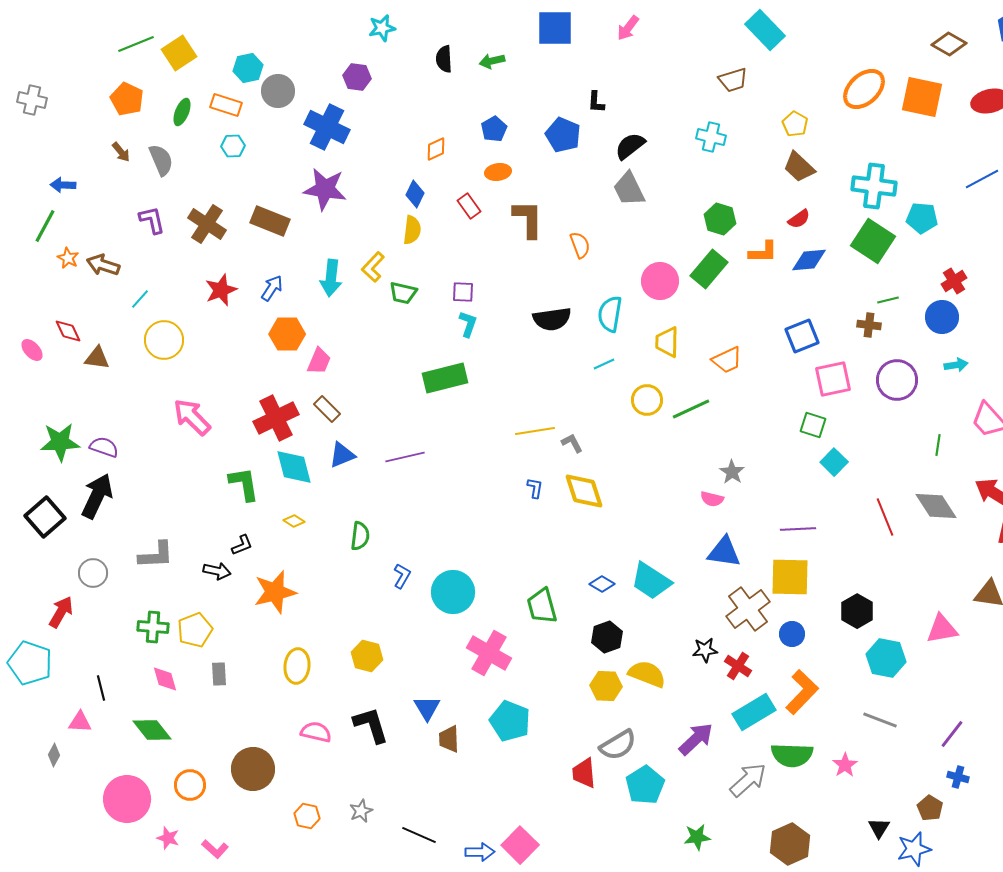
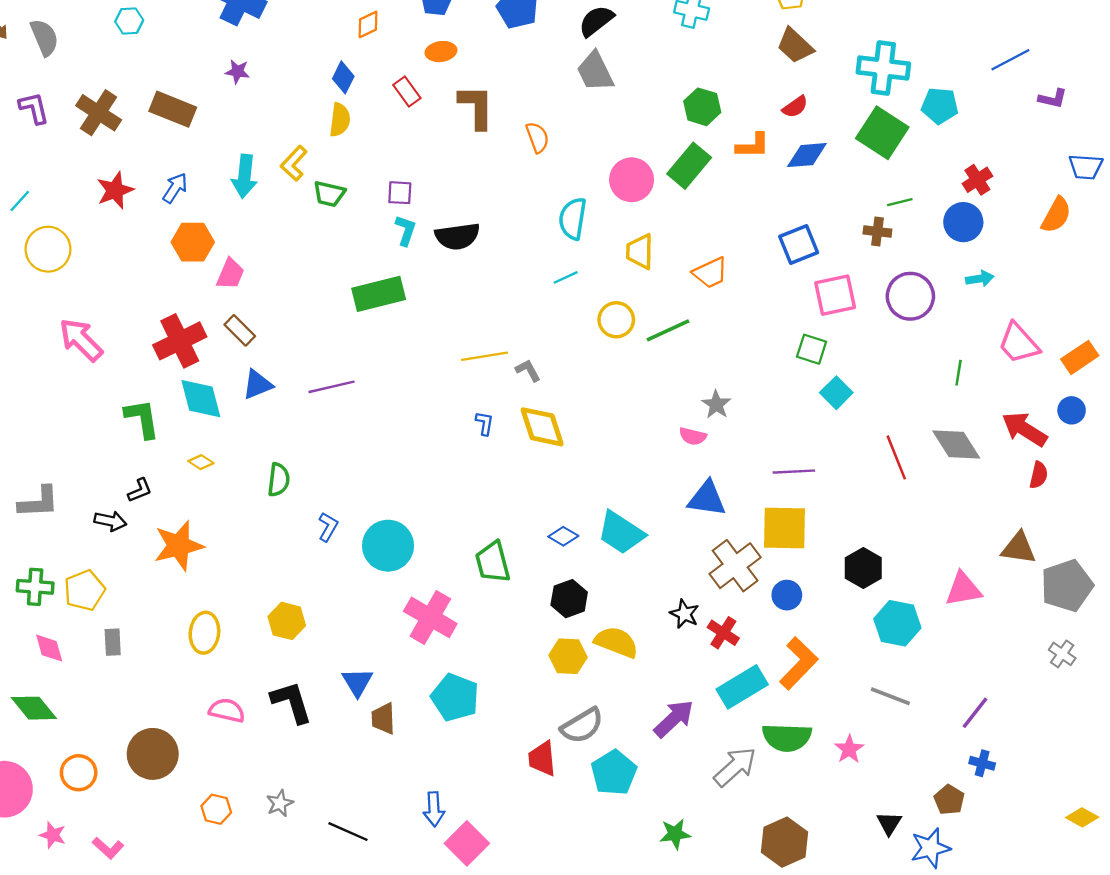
purple star: (325, 189) -> (237, 72), size x0.5
black semicircle: (552, 319) -> (457, 236), moved
black star: (705, 650) -> (684, 614), turned 30
blue arrow: (480, 852) -> (434, 809), moved, turned 88

